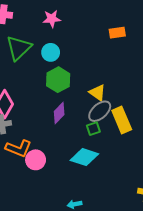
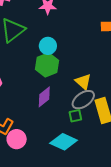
cyan circle: (51, 52) -> (48, 46), moved

